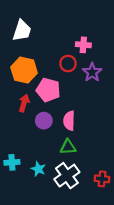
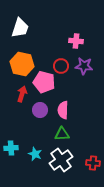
red circle: (68, 63) -> (61, 66), moved
purple star: (92, 72) -> (84, 66), turned -30

